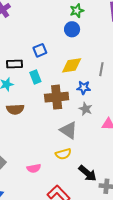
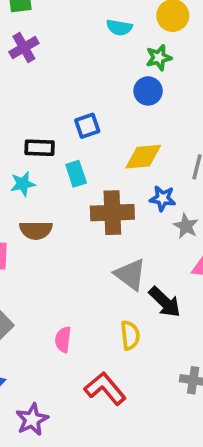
gray star: (86, 109) -> (186, 226), moved
yellow semicircle: (63, 154) -> (130, 335), moved, turned -84
pink semicircle: (34, 168) -> (63, 340), turned 104
black arrow: (88, 173) -> (165, 302), moved

